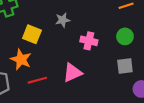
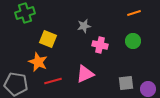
gray star: (63, 20) -> (84, 26), moved
gray square: (125, 66) -> (126, 83), moved

